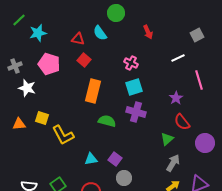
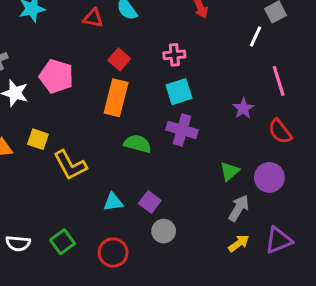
white line: (178, 58) -> (256, 36), moved, turned -40
red square: (84, 60) -> (119, 59), moved
pink cross: (131, 63) -> (174, 55), turned -32
pink pentagon: (49, 64) -> (56, 76), moved
red semicircle: (182, 122) -> (280, 131), moved
purple circle: (205, 143) -> (269, 177), moved

